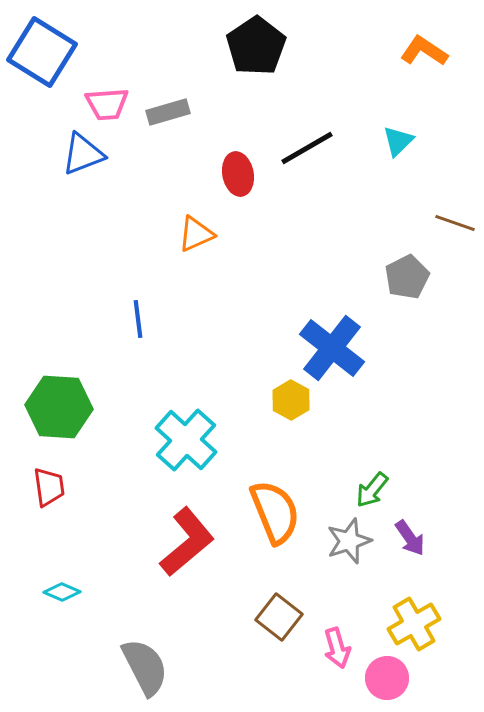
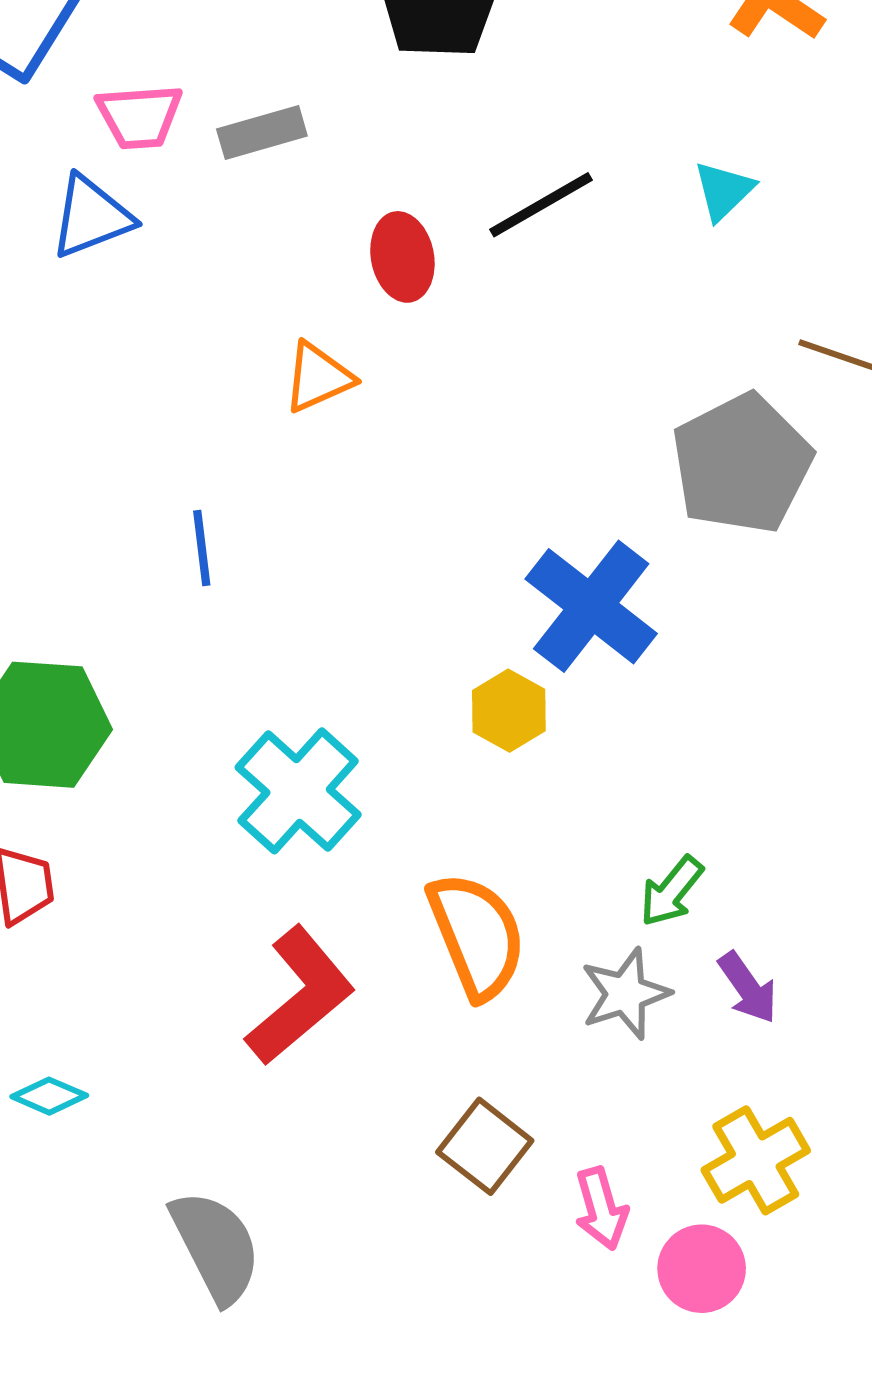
gray pentagon: (407, 277) -> (742, 464), size x1.6

